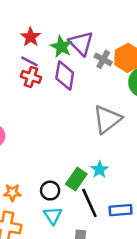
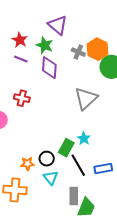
purple triangle: (81, 43) -> (58, 25), moved
red cross: (31, 77) -> (22, 98), moved
orange star: (12, 193) -> (27, 164), moved

